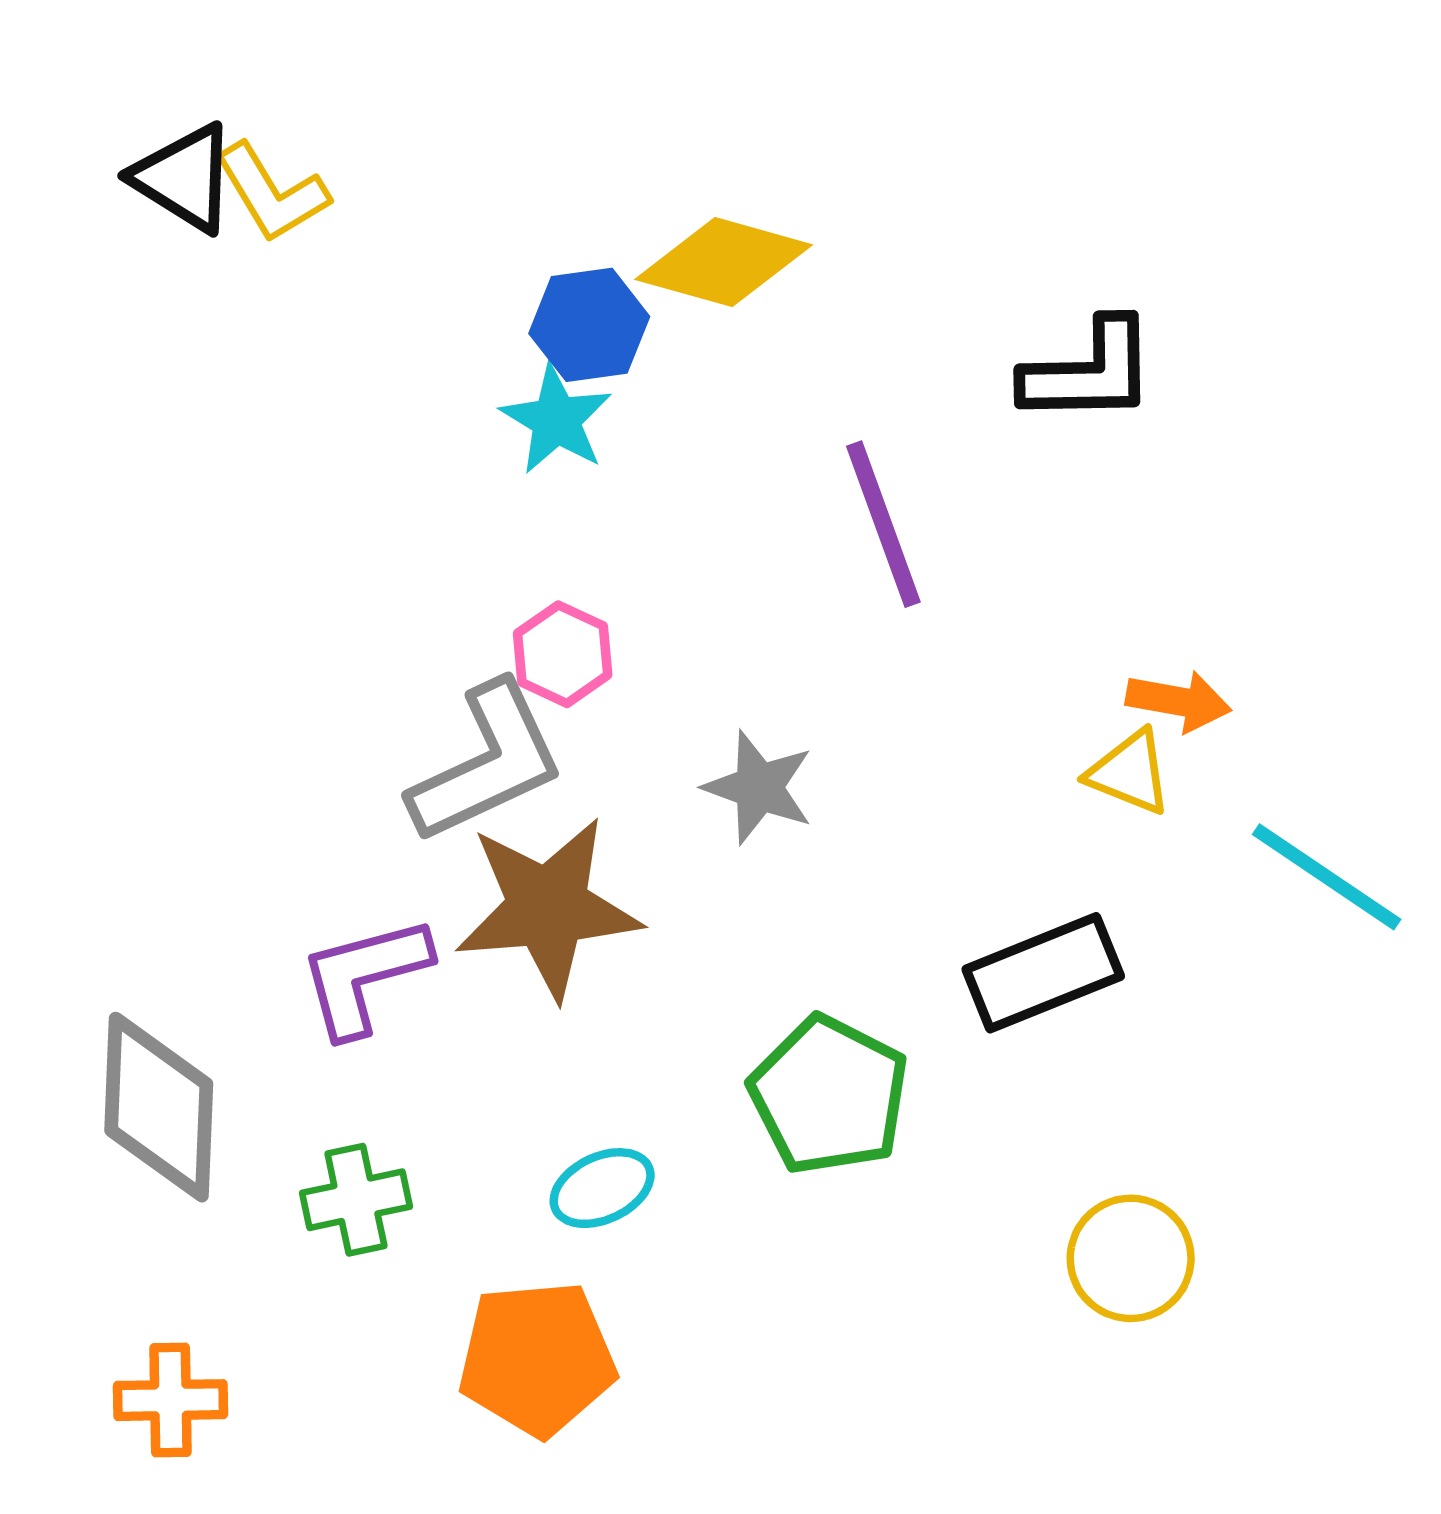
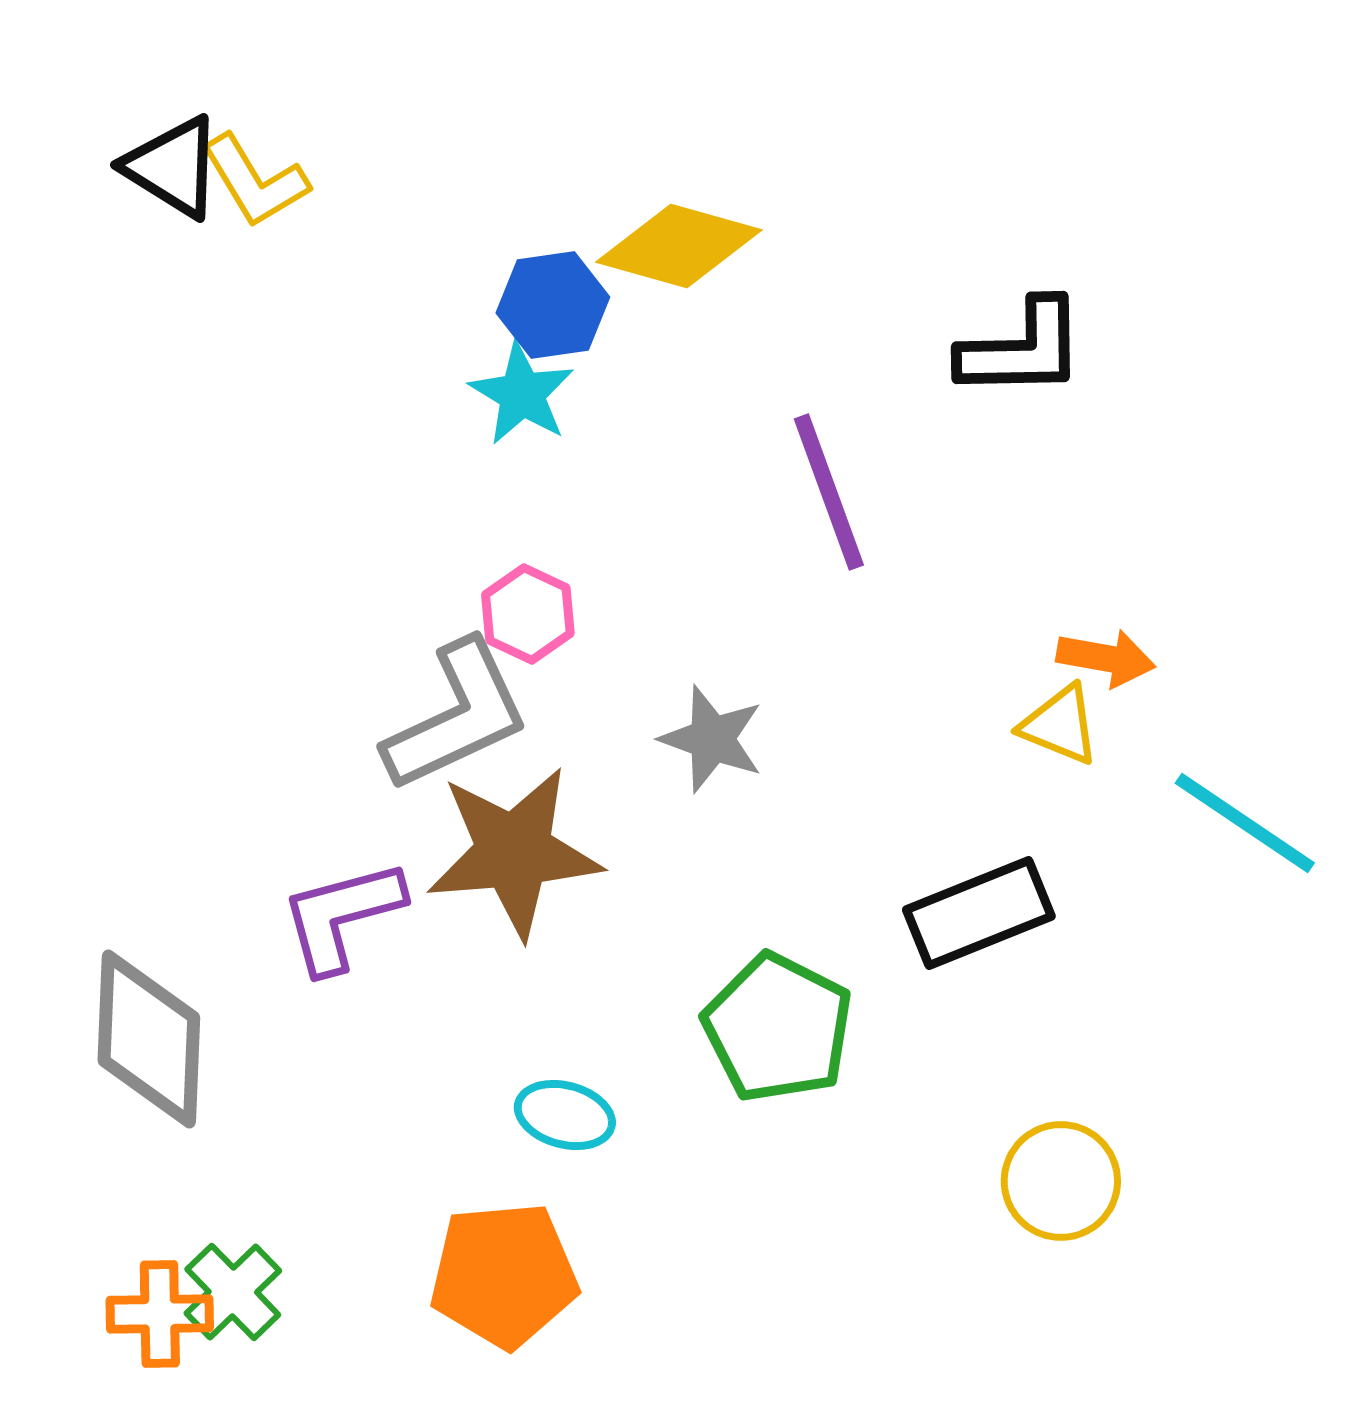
cyan ellipse: (602, 1188) -> (565, 1115), turned 40
green cross: (356, 1200) -> (233, 1292), moved, turned -32

